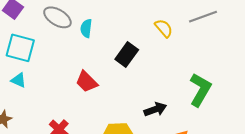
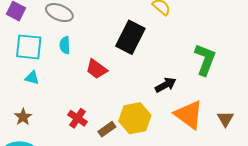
cyan semicircle: (86, 28) -> (65, 45), moved
black rectangle: (127, 55) -> (130, 37), size x1.4

